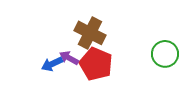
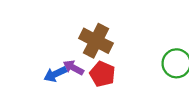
red pentagon: (96, 64) -> (102, 74), size x0.7

